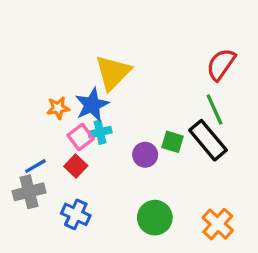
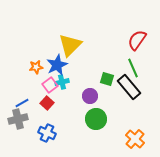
green square: (173, 142) -> (107, 79), moved
green circle: (155, 218) -> (96, 119), moved

